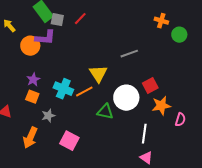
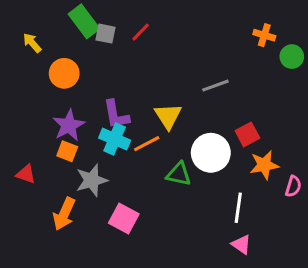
purple L-shape: (45, 38) -> (116, 115), moved, turned 75
purple star: (33, 80) -> (69, 125), size x1.5
gray star: (48, 116) -> (92, 180), size x1.5

